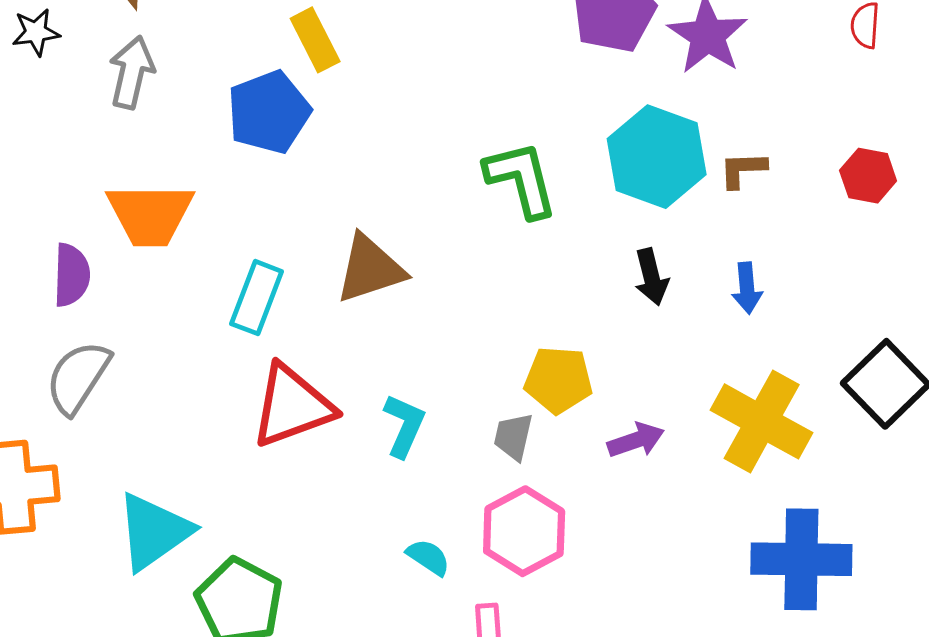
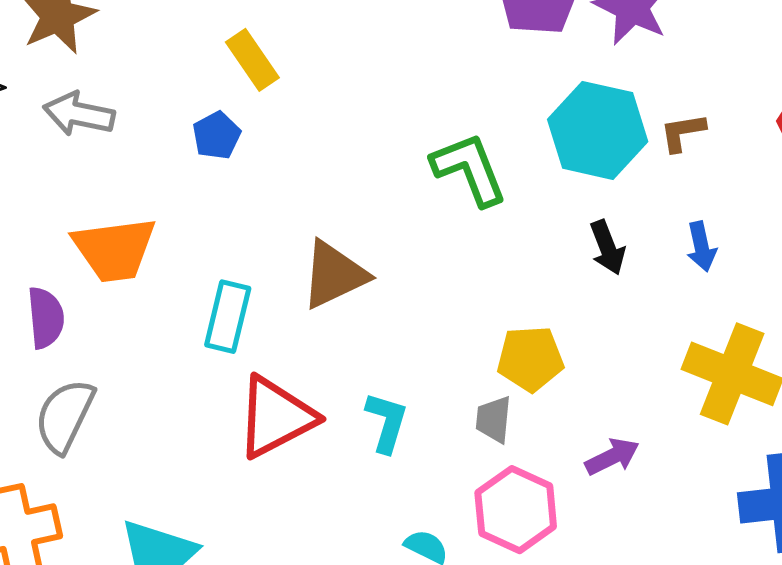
gray arrow: (132, 72) -> (79, 114), turned -84
blue pentagon: (269, 112) -> (217, 135), size x0.6
purple arrow: (636, 440) -> (612, 457), moved

